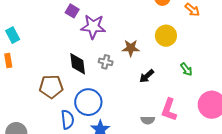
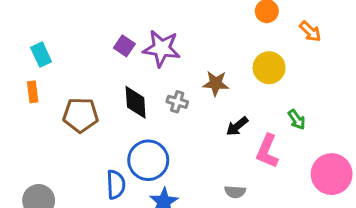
purple square: (72, 11) -> (124, 46), moved
brown pentagon: (51, 87) -> (81, 115), moved
pink L-shape: (169, 110) -> (267, 151), moved

